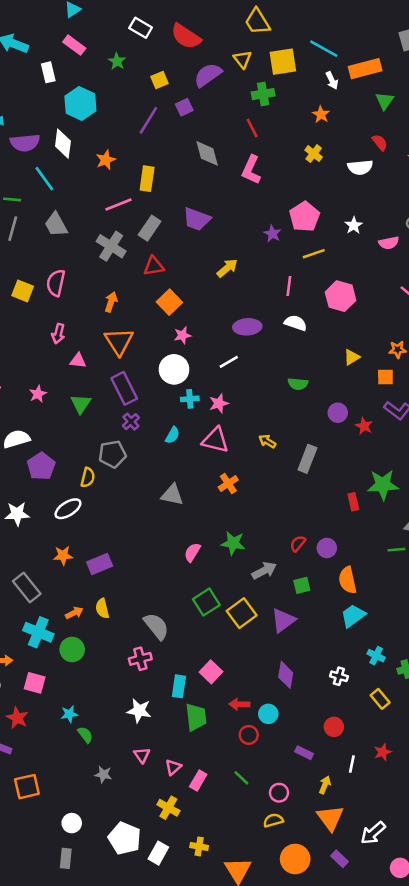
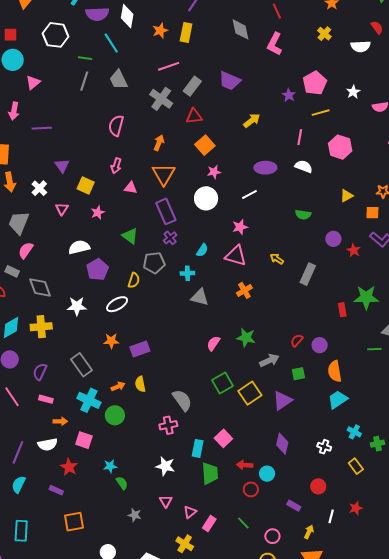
yellow rectangle: (147, 179) -> (186, 32), moved
yellow square: (23, 291) -> (86, 186), moved
cyan cross: (190, 399) -> (187, 273), moved
green triangle: (81, 404) -> (130, 236), moved, turned -30

